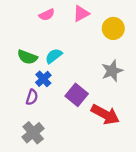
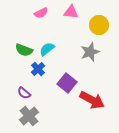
pink triangle: (81, 14) -> (71, 12), turned 35
gray star: (112, 71) -> (90, 52), moved
purple semicircle: (32, 97) -> (24, 93), moved, turned 112

